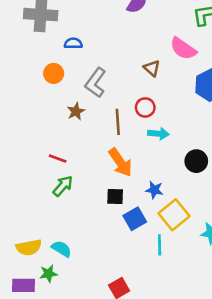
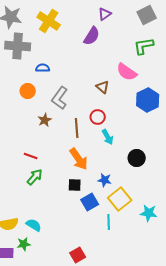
cyan arrow: (158, 134) -> (108, 137), turned 56

